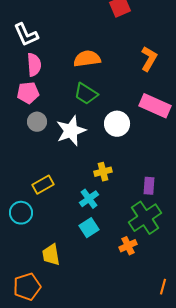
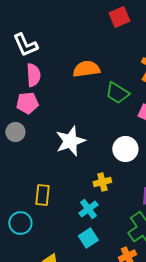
green trapezoid: (86, 94) -> (117, 93), moved
gray circle: (37, 122) -> (15, 132), moved
white circle: (117, 124) -> (125, 149), moved
yellow rectangle: (43, 185) -> (42, 195), turned -55

